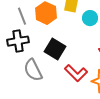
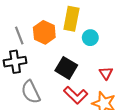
black square: (55, 49) -> (66, 68), moved

